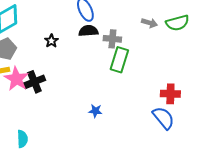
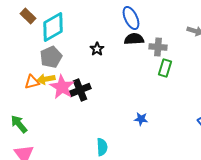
green rectangle: (119, 60) -> (165, 68), size x0.7
cyan semicircle: (22, 139) -> (102, 147), moved

